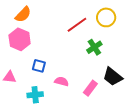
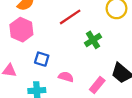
red line: (77, 25) -> (70, 17), moved
green cross: (94, 47) -> (93, 40), moved

